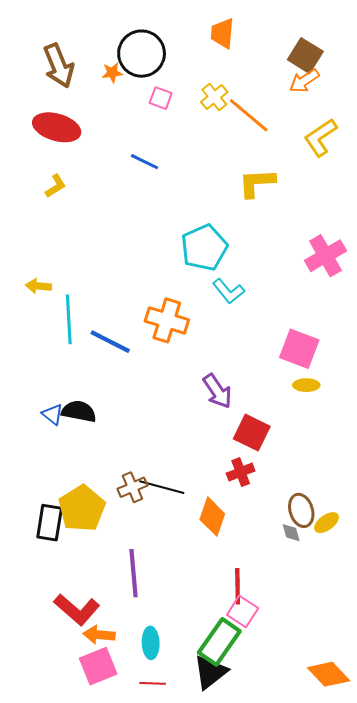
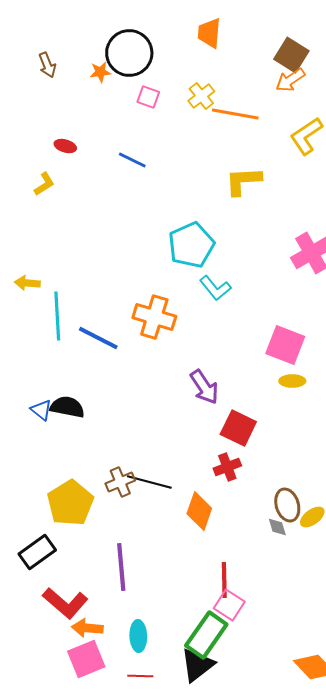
brown arrow: (59, 66) -> (47, 65), size x0.6
orange line: (249, 115) -> (235, 114), turned -30
red ellipse: (57, 127) -> (65, 146), moved, size x0.5
black rectangle: (50, 523) -> (37, 552), moved, turned 45

